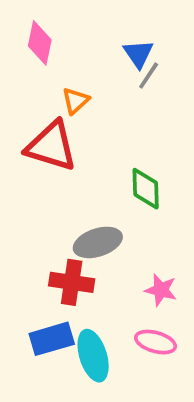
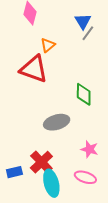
red cross: (72, 282) -> (41, 162), moved, turned 35
blue rectangle: (52, 339) -> (14, 172), moved, size x0.7

